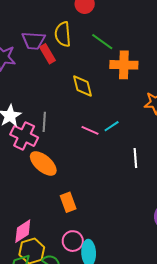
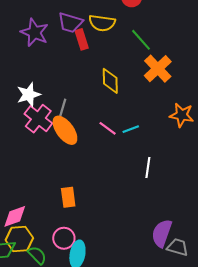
yellow semicircle: (63, 34) -> (102, 23), turned -90
orange cross: (124, 65) -> (158, 69), turned 32
orange ellipse: (43, 163) -> (65, 130), moved

